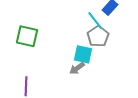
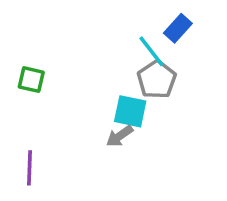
green square: (27, 36) -> (31, 80), size x0.7

